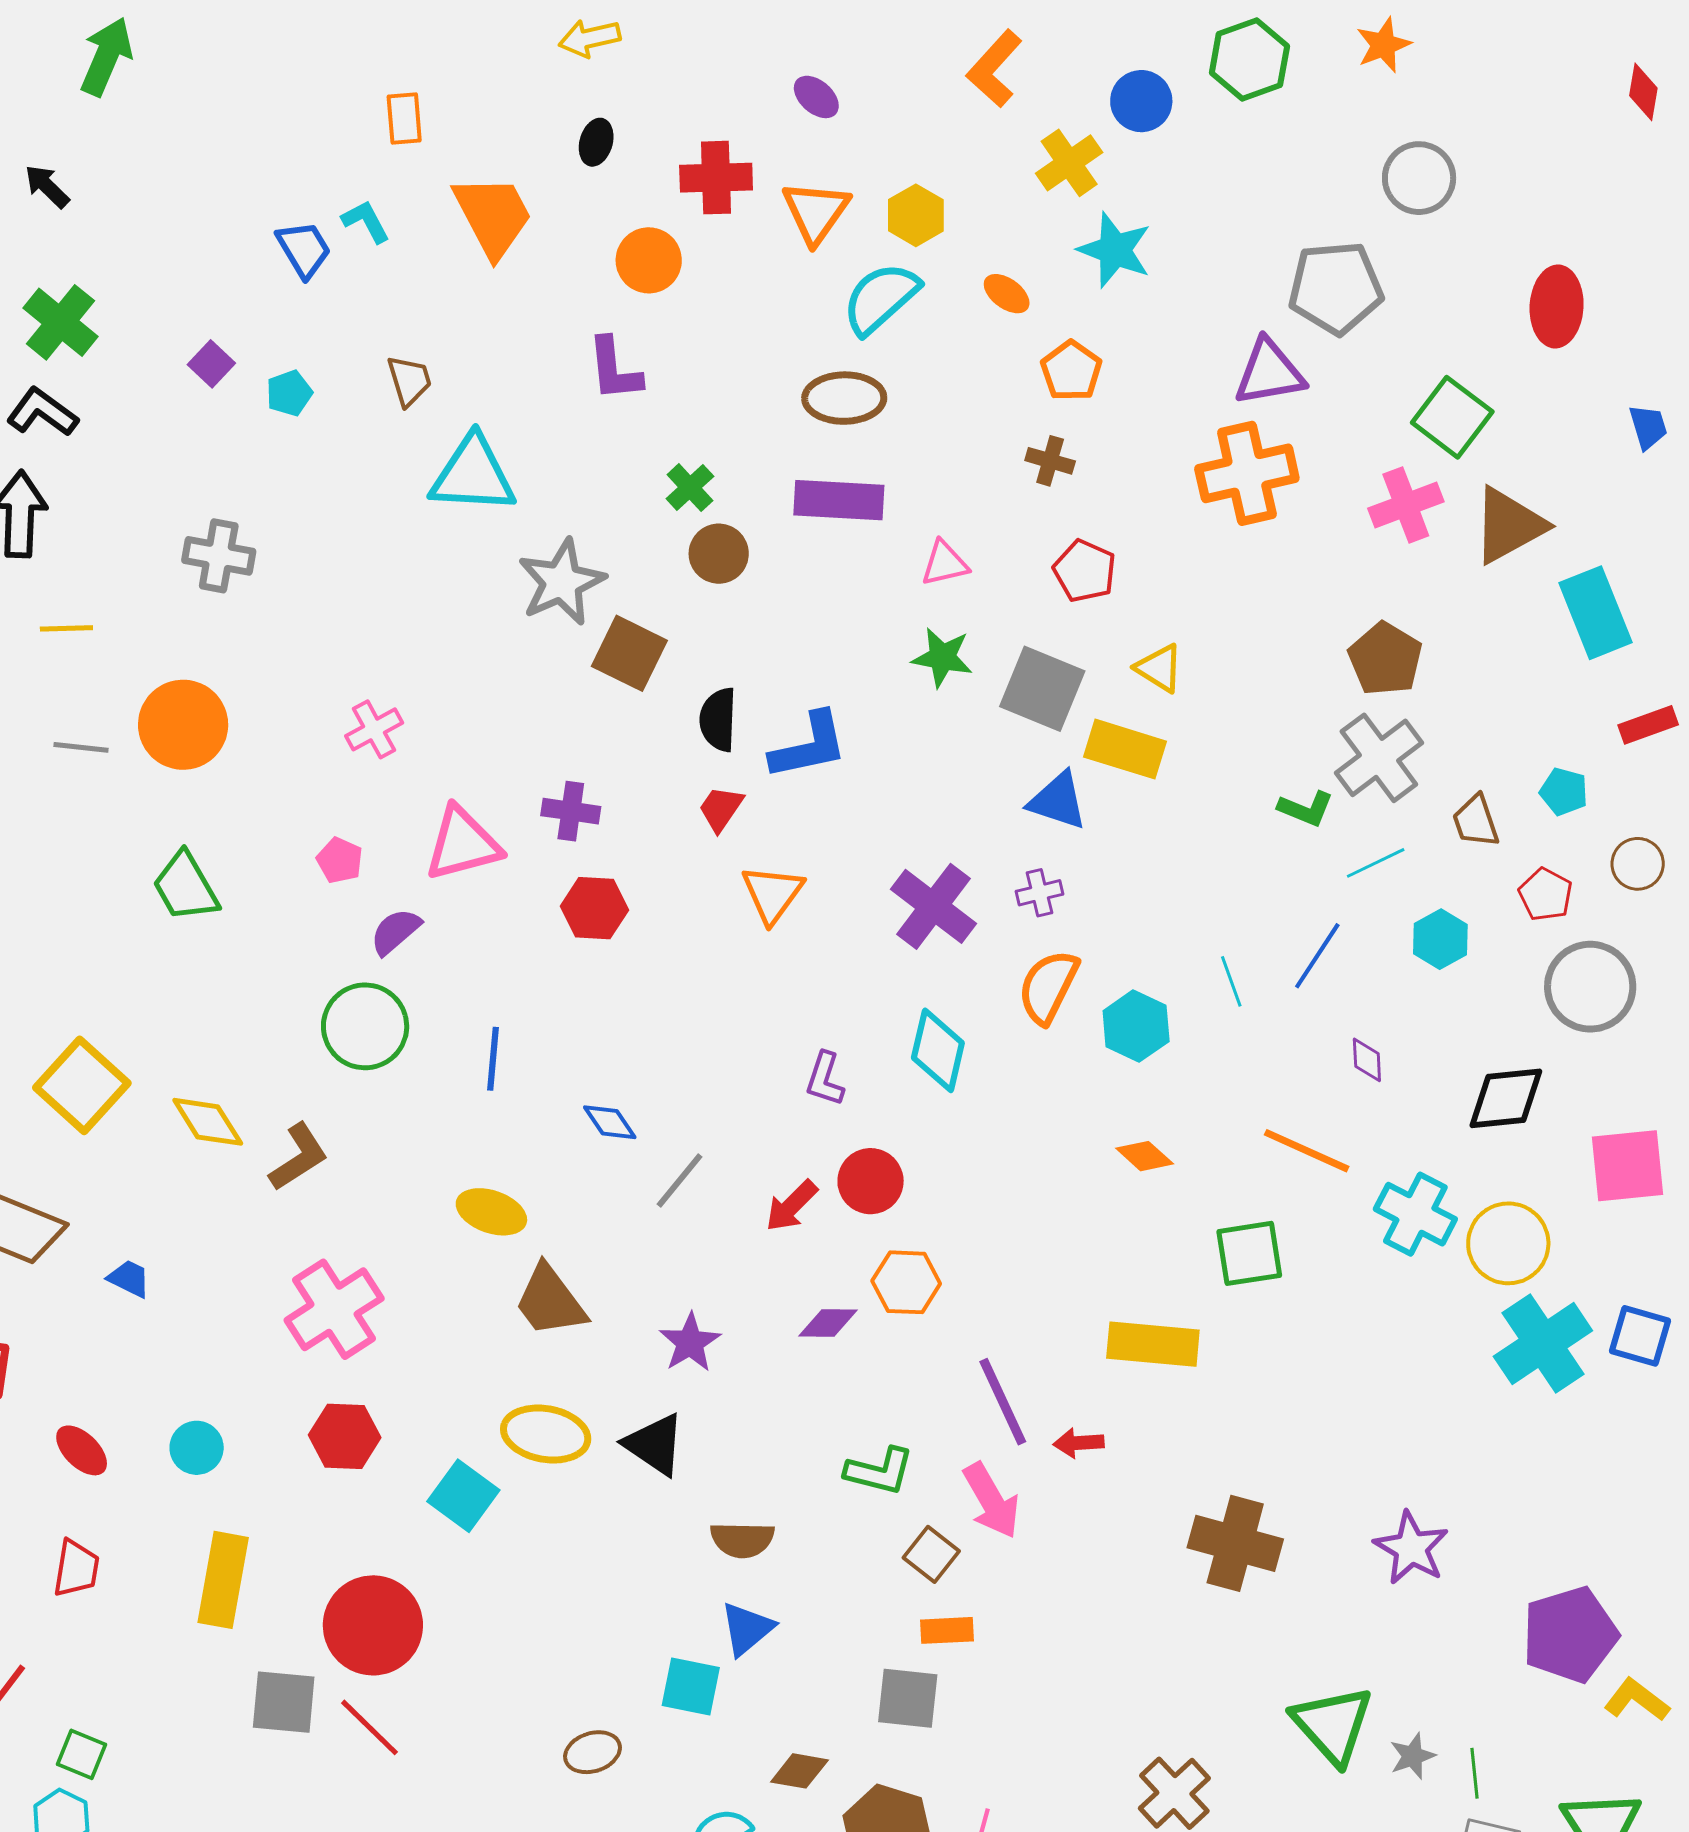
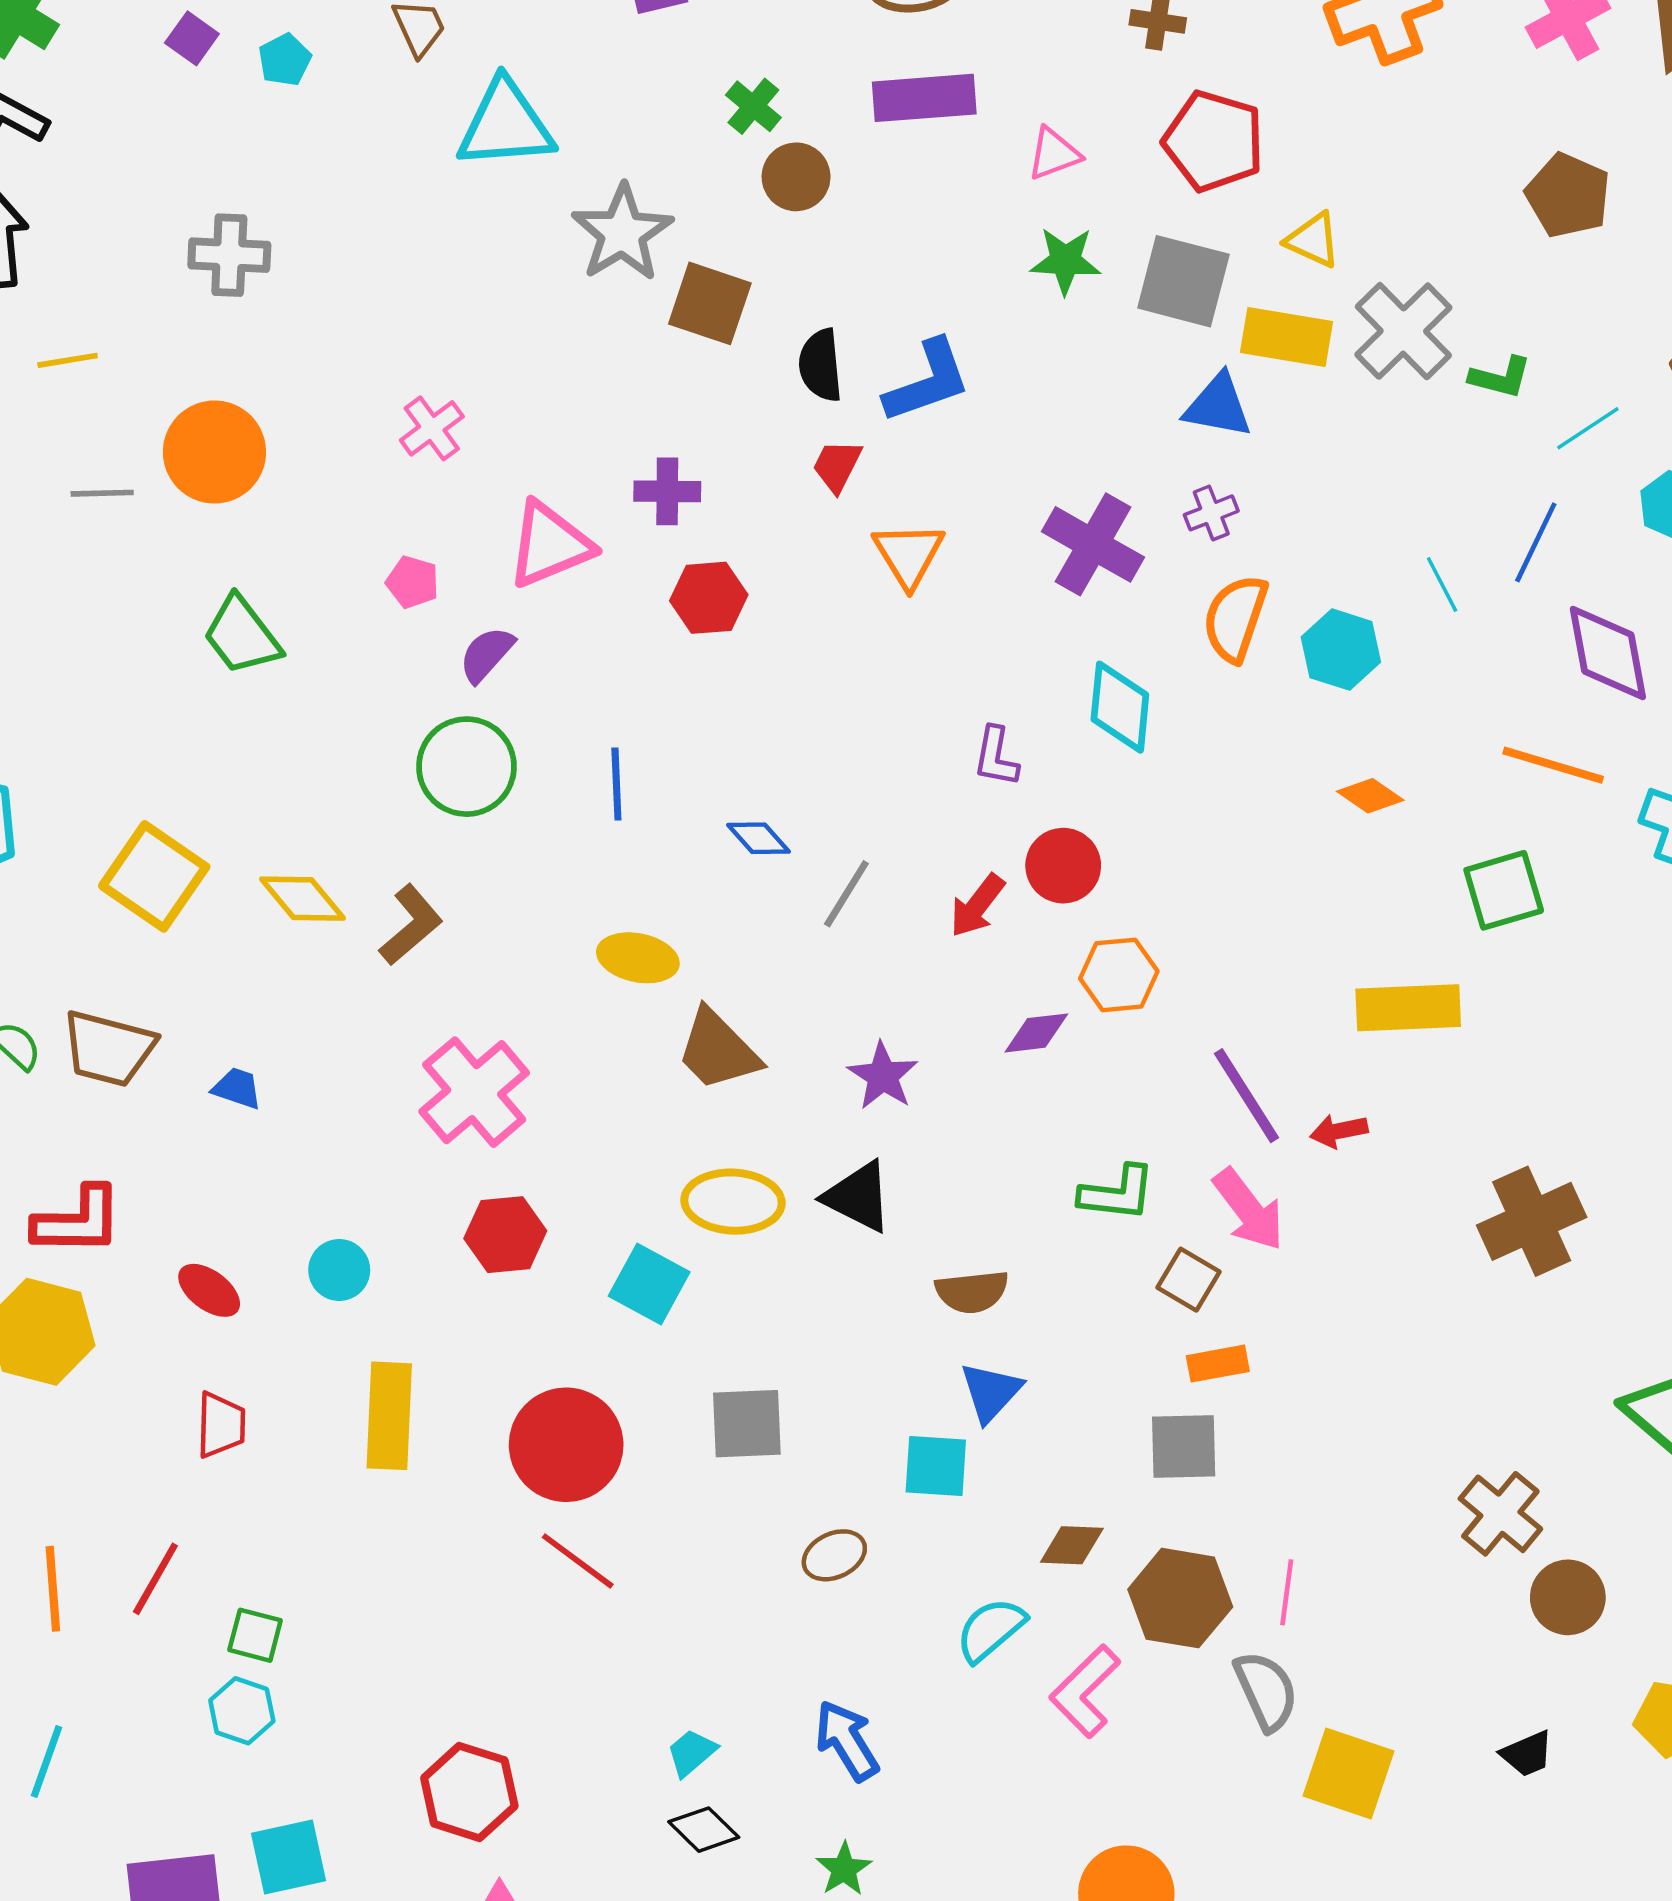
red pentagon: (1085, 571) -> (1214, 141), size x1.4
gray cross: (1379, 758) -> (1403, 331), moved
purple diamond: (1367, 1060) -> (1608, 653), size x2.0
brown cross: (1235, 1543) -> (1532, 1221), turned -32
gray square: (284, 1702) -> (747, 1424), moved

